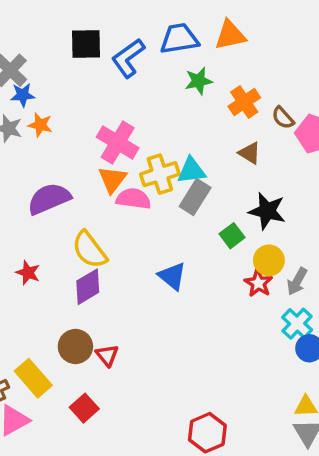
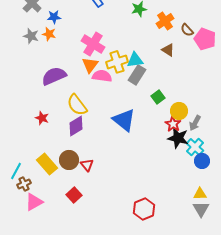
blue star: (23, 95) -> (54, 17), moved
black star: (267, 211) -> (178, 138), moved
blue triangle: (172, 276) -> (124, 120), size x1.4
yellow rectangle: (33, 378) -> (47, 164), moved

